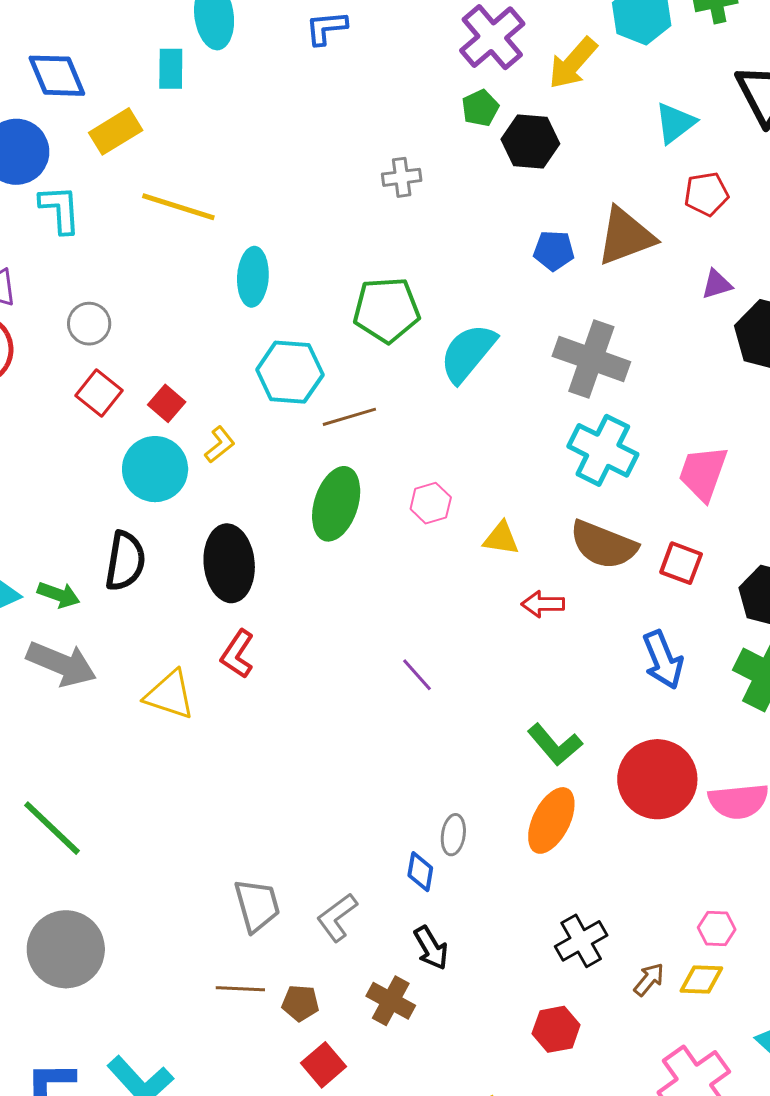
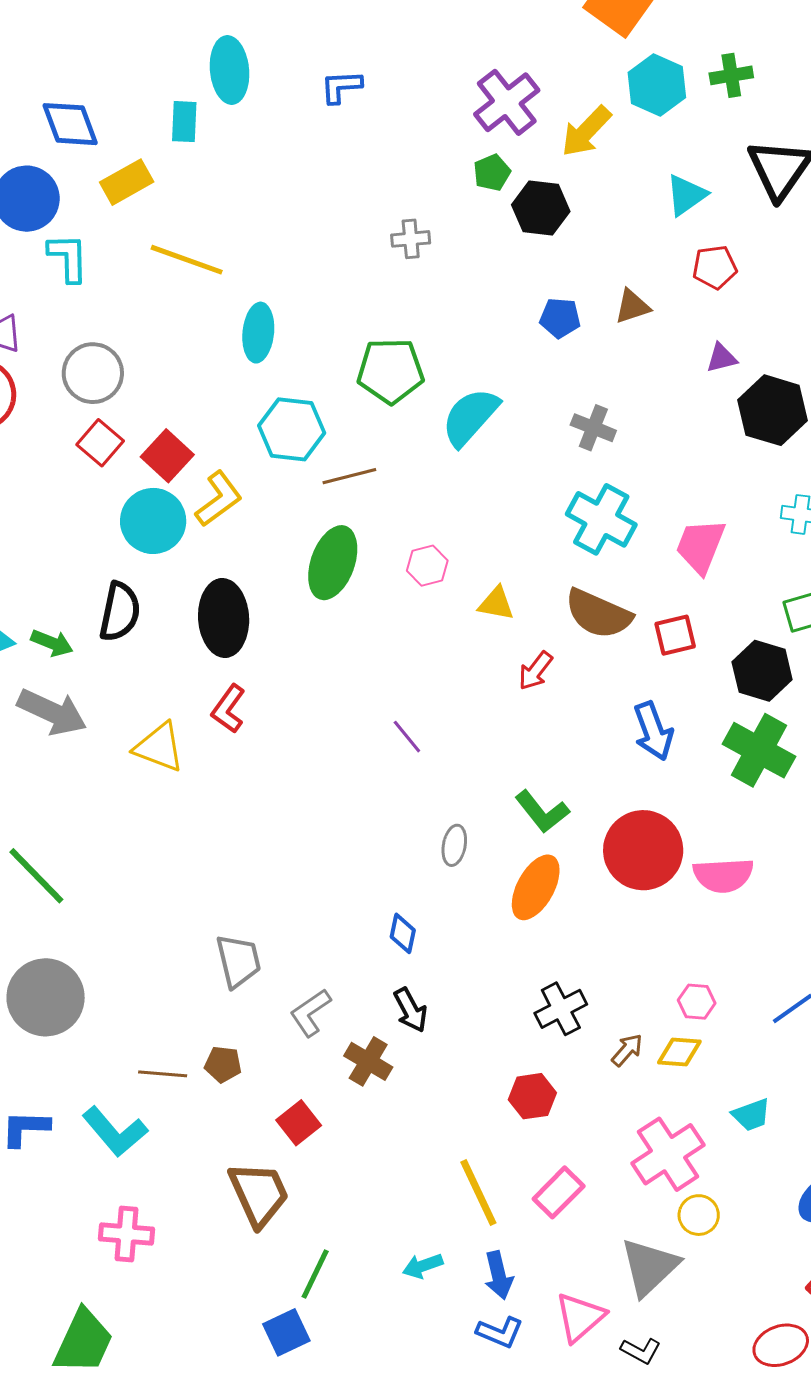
brown triangle: (626, 236) -> (632, 306), size x0.6
gray circle: (89, 324) -> (93, 373), size x1.4
gray cross: (591, 359) -> (593, 428), size x0.6
red square: (167, 403) -> (167, 456), size x1.4
yellow L-shape: (220, 445) -> (219, 499), size x1.5
red square: (681, 563) -> (675, 635), turned -36
red arrow: (543, 604) -> (535, 671), turned -54
gray ellipse: (453, 835) -> (454, 845), moved
gray L-shape: (337, 917) -> (310, 1013), moved
brown line: (240, 989) -> (163, 1074), moved
brown pentagon: (300, 1003) -> (223, 1064), moved

